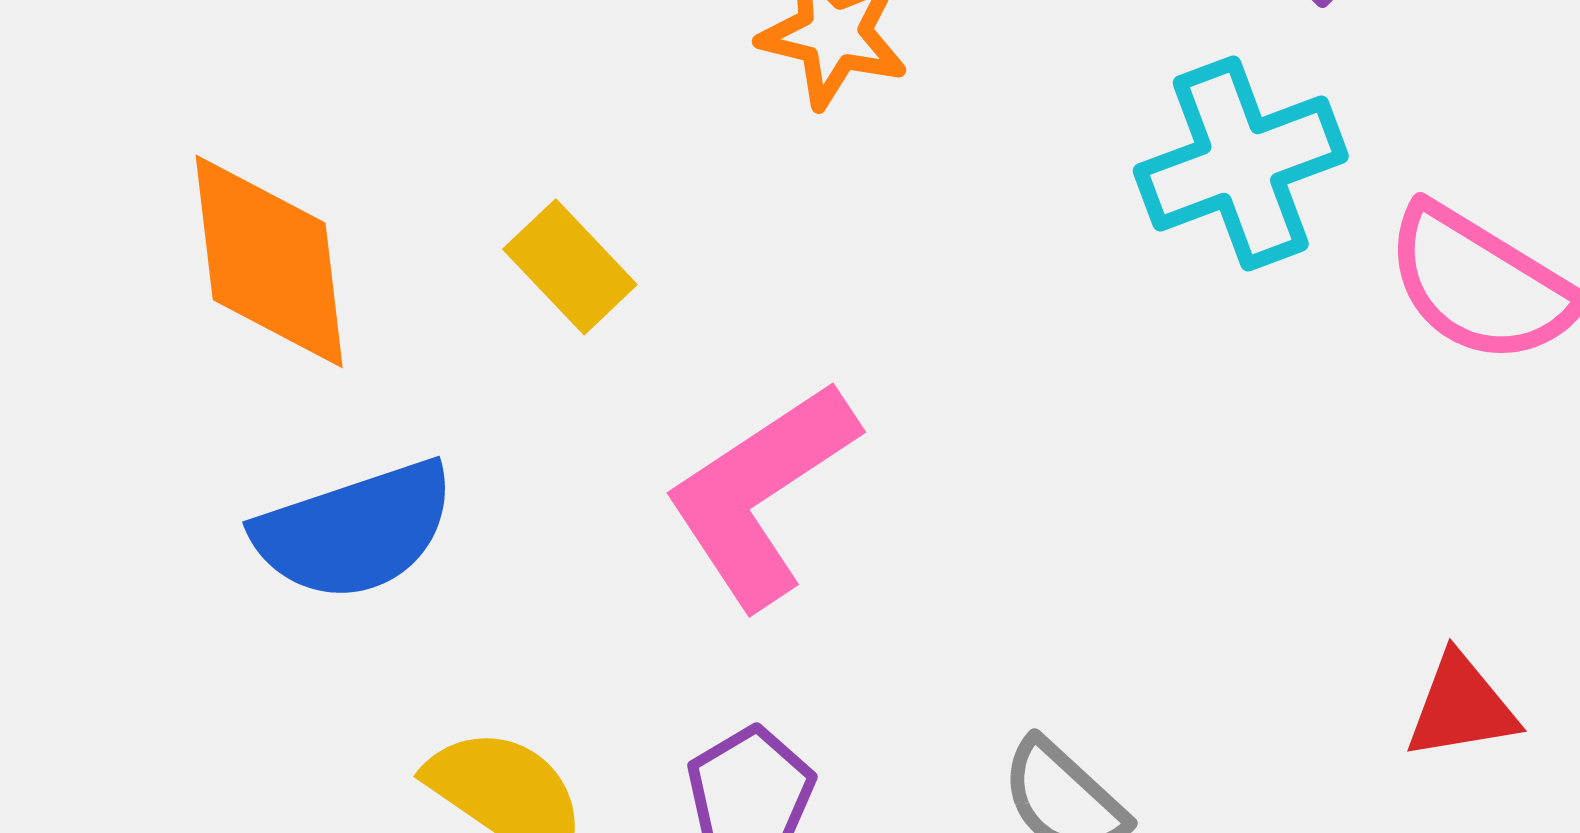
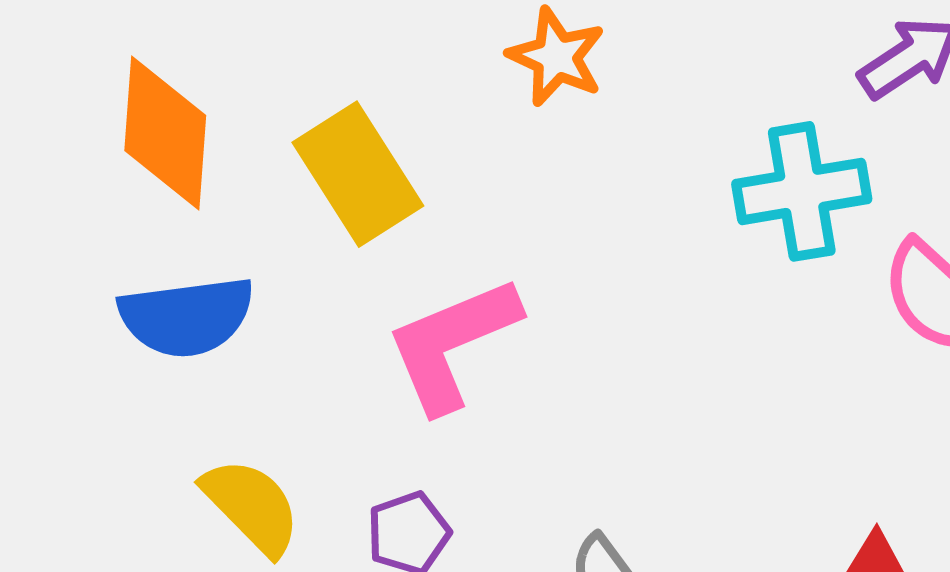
yellow rectangle: (570, 267) -> (358, 174), size x1.6

